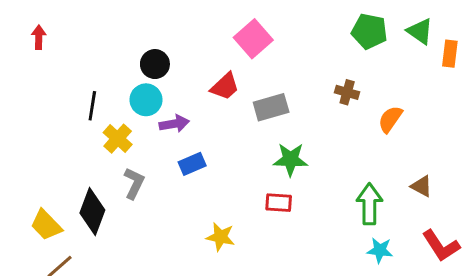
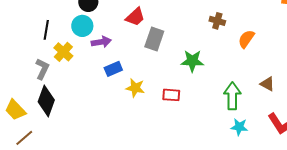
gray rectangle: (271, 107) -> (154, 39), moved, turned -55
green star: (290, 159) -> (192, 61), moved
gray L-shape: (134, 183) -> (42, 69), moved
yellow star: (220, 237) -> (135, 88), moved

